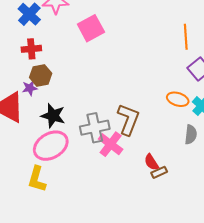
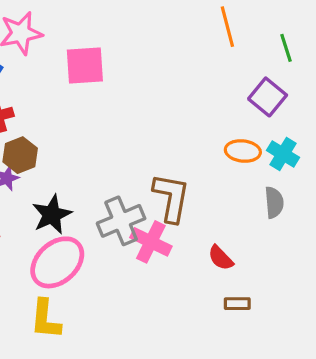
pink square: (91, 28) -> (85, 65), turned 36
orange line: (186, 37) -> (227, 27), moved
black star: (53, 116) -> (52, 215), turned -30
brown rectangle: (159, 172) -> (237, 304), moved, turned 35

